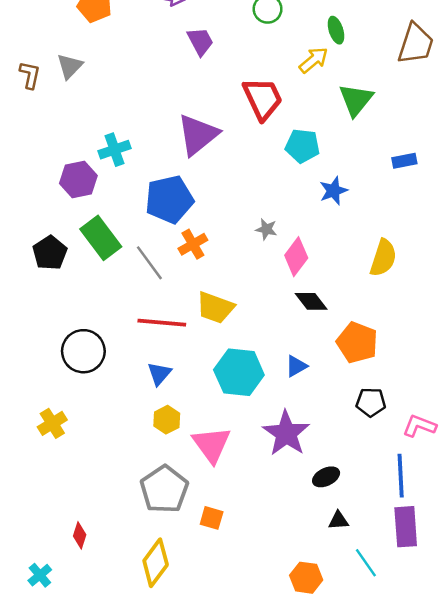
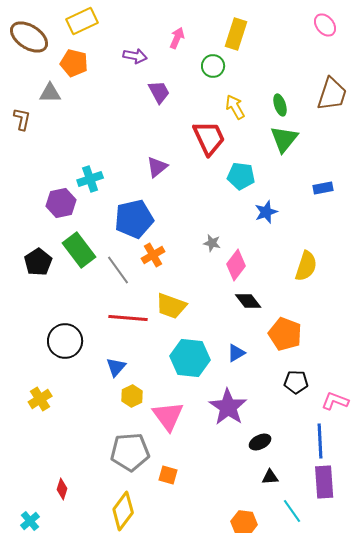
green ellipse: (336, 30) -> (280, 105), moved
yellow arrow: (314, 60) -> (235, 107), moved, turned -80
gray triangle: (70, 66) -> (50, 93), moved, turned 45
purple triangle: (198, 135) -> (157, 167), size x0.6
blue triangle: (159, 374) -> (116, 367), moved
gray pentagon: (164, 489) -> (130, 452), turned 30

